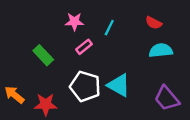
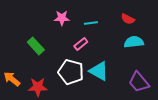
cyan line: (109, 28) -> (91, 23), turned 56
pink rectangle: (84, 47) -> (81, 44), moved

